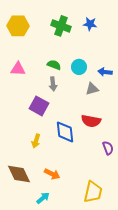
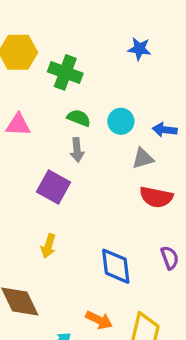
green cross: (61, 26) -> (65, 72), moved
red semicircle: (91, 121) -> (156, 197), moved
blue diamond: (65, 132) -> (116, 266), moved
orange arrow: (52, 174) -> (99, 320), moved

